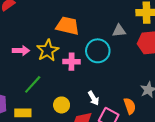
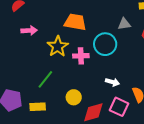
pink arrow: (21, 51) -> (29, 31), moved
white arrow: (94, 98) -> (112, 82), moved, turned -40

